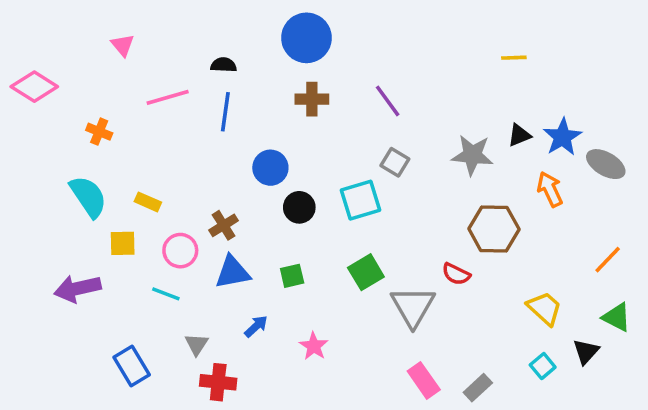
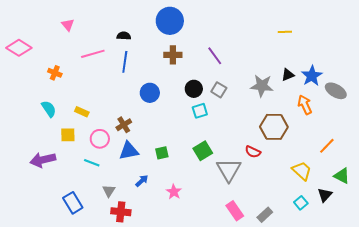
cyan semicircle: (88, 197) -> (49, 109), size x0.7
cyan square: (361, 200) -> (200, 111), size x0.7
black circle: (299, 207) -> (194, 89), moved
orange line: (608, 260) -> (327, 146), moved

